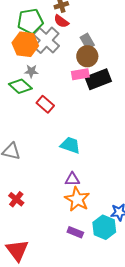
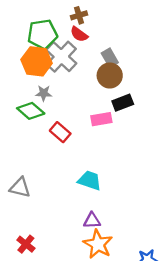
pink rectangle: (80, 74) -> (101, 119), moved
black rectangle: (98, 79) -> (123, 103), size x0.7

